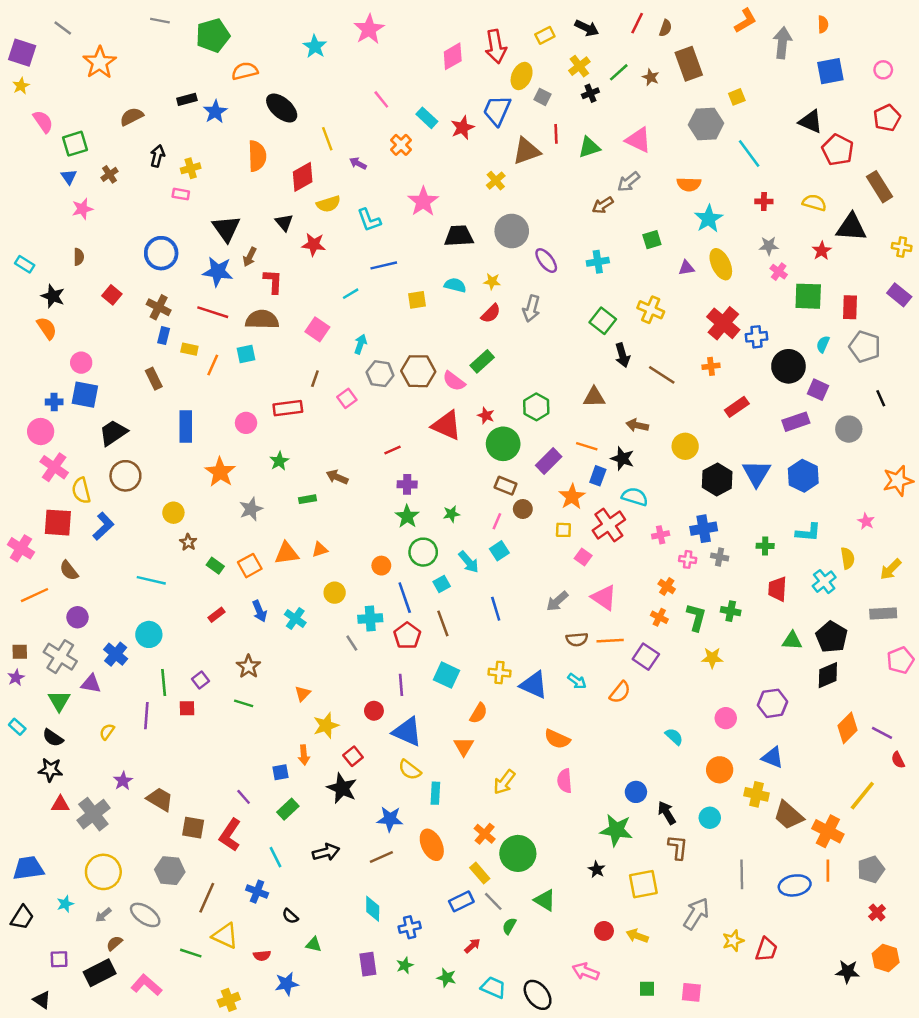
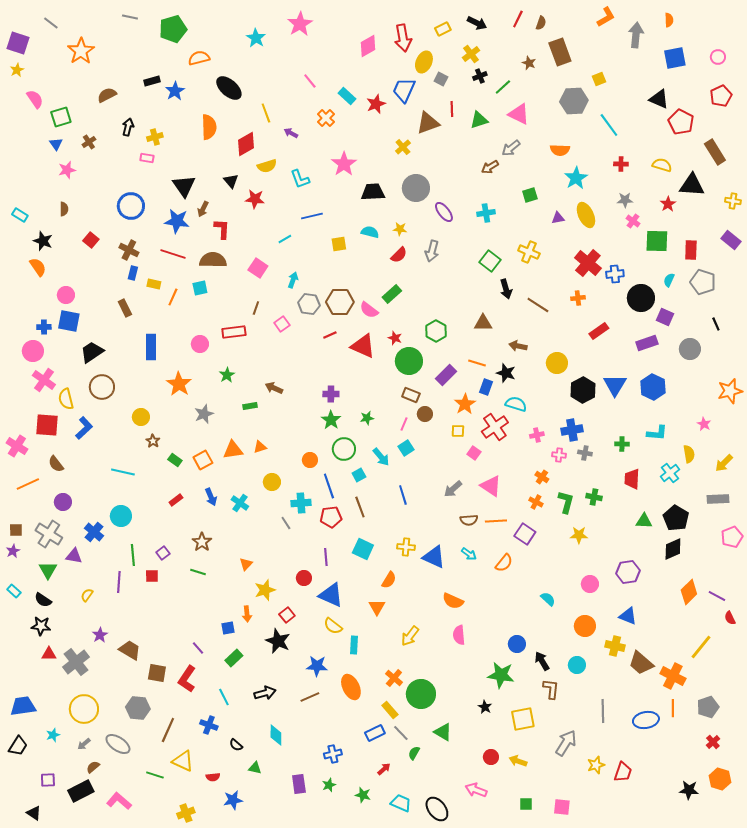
green line: (619, 72) -> (503, 87), moved
red line: (392, 450) -> (330, 335), moved
red pentagon: (407, 636) -> (331, 517), turned 30
cyan diamond: (373, 909) -> (276, 735), moved

